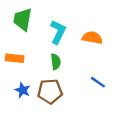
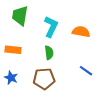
blue star: (23, 90) -> (11, 78), moved

